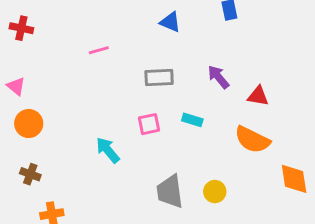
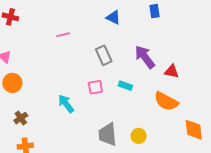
gray rectangle: (159, 77) -> (104, 55), turned 66
purple arrow: (218, 77) -> (145, 57), size x1.4
brown cross: (30, 174) -> (21, 118), moved, turned 32

